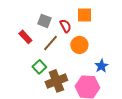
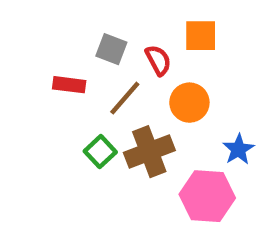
red rectangle: (25, 37) -> (69, 85), turned -40
brown cross: (56, 81) -> (149, 152), moved

